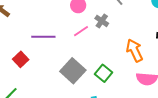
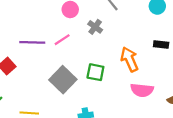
pink line: (81, 31) -> (62, 40), moved
green square: (103, 73) -> (95, 72), moved, turned -30

